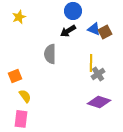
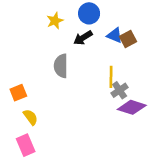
yellow star: (19, 17) -> (55, 21), moved
purple diamond: (99, 102) -> (132, 107), moved
pink rectangle: (21, 119) -> (26, 145), turned -30

